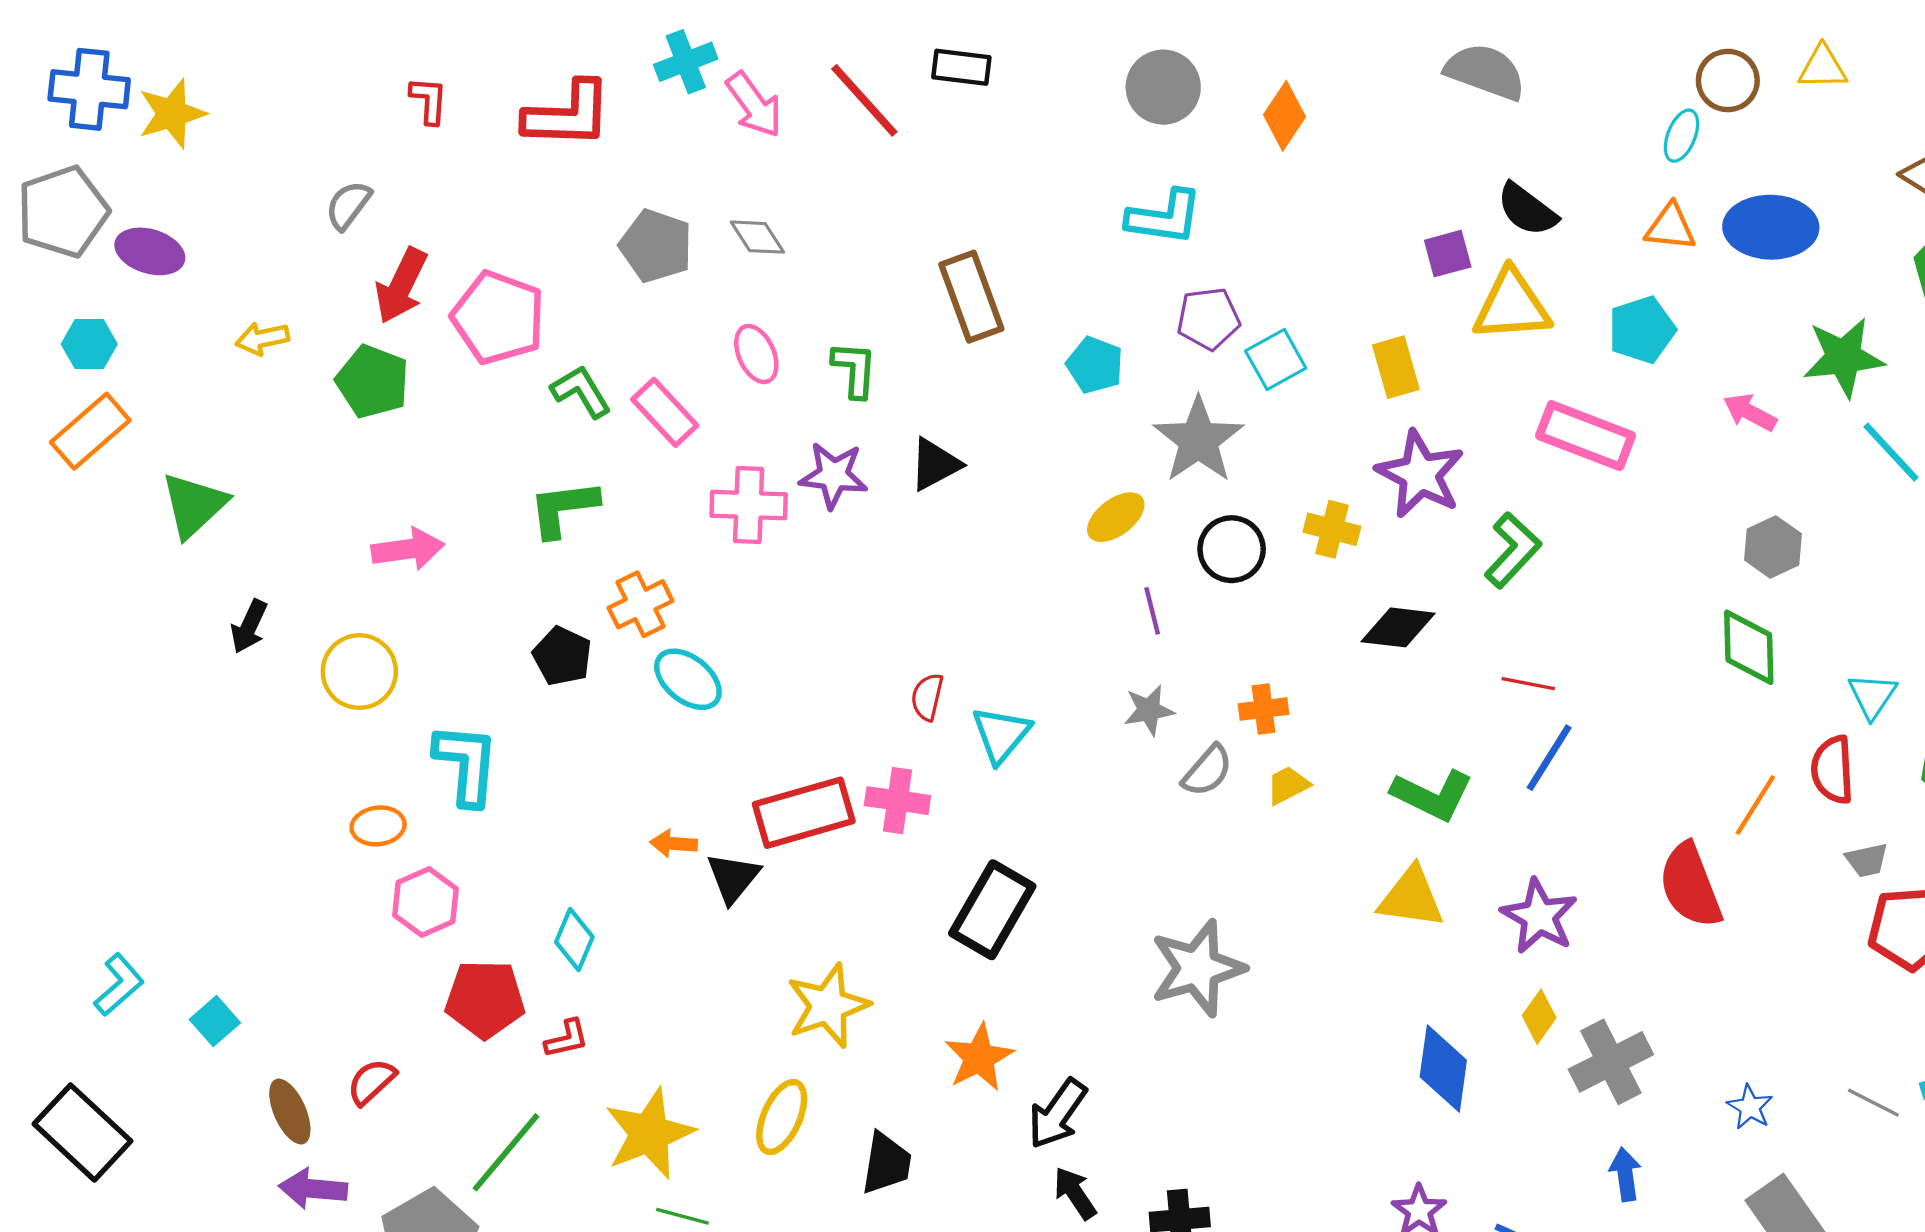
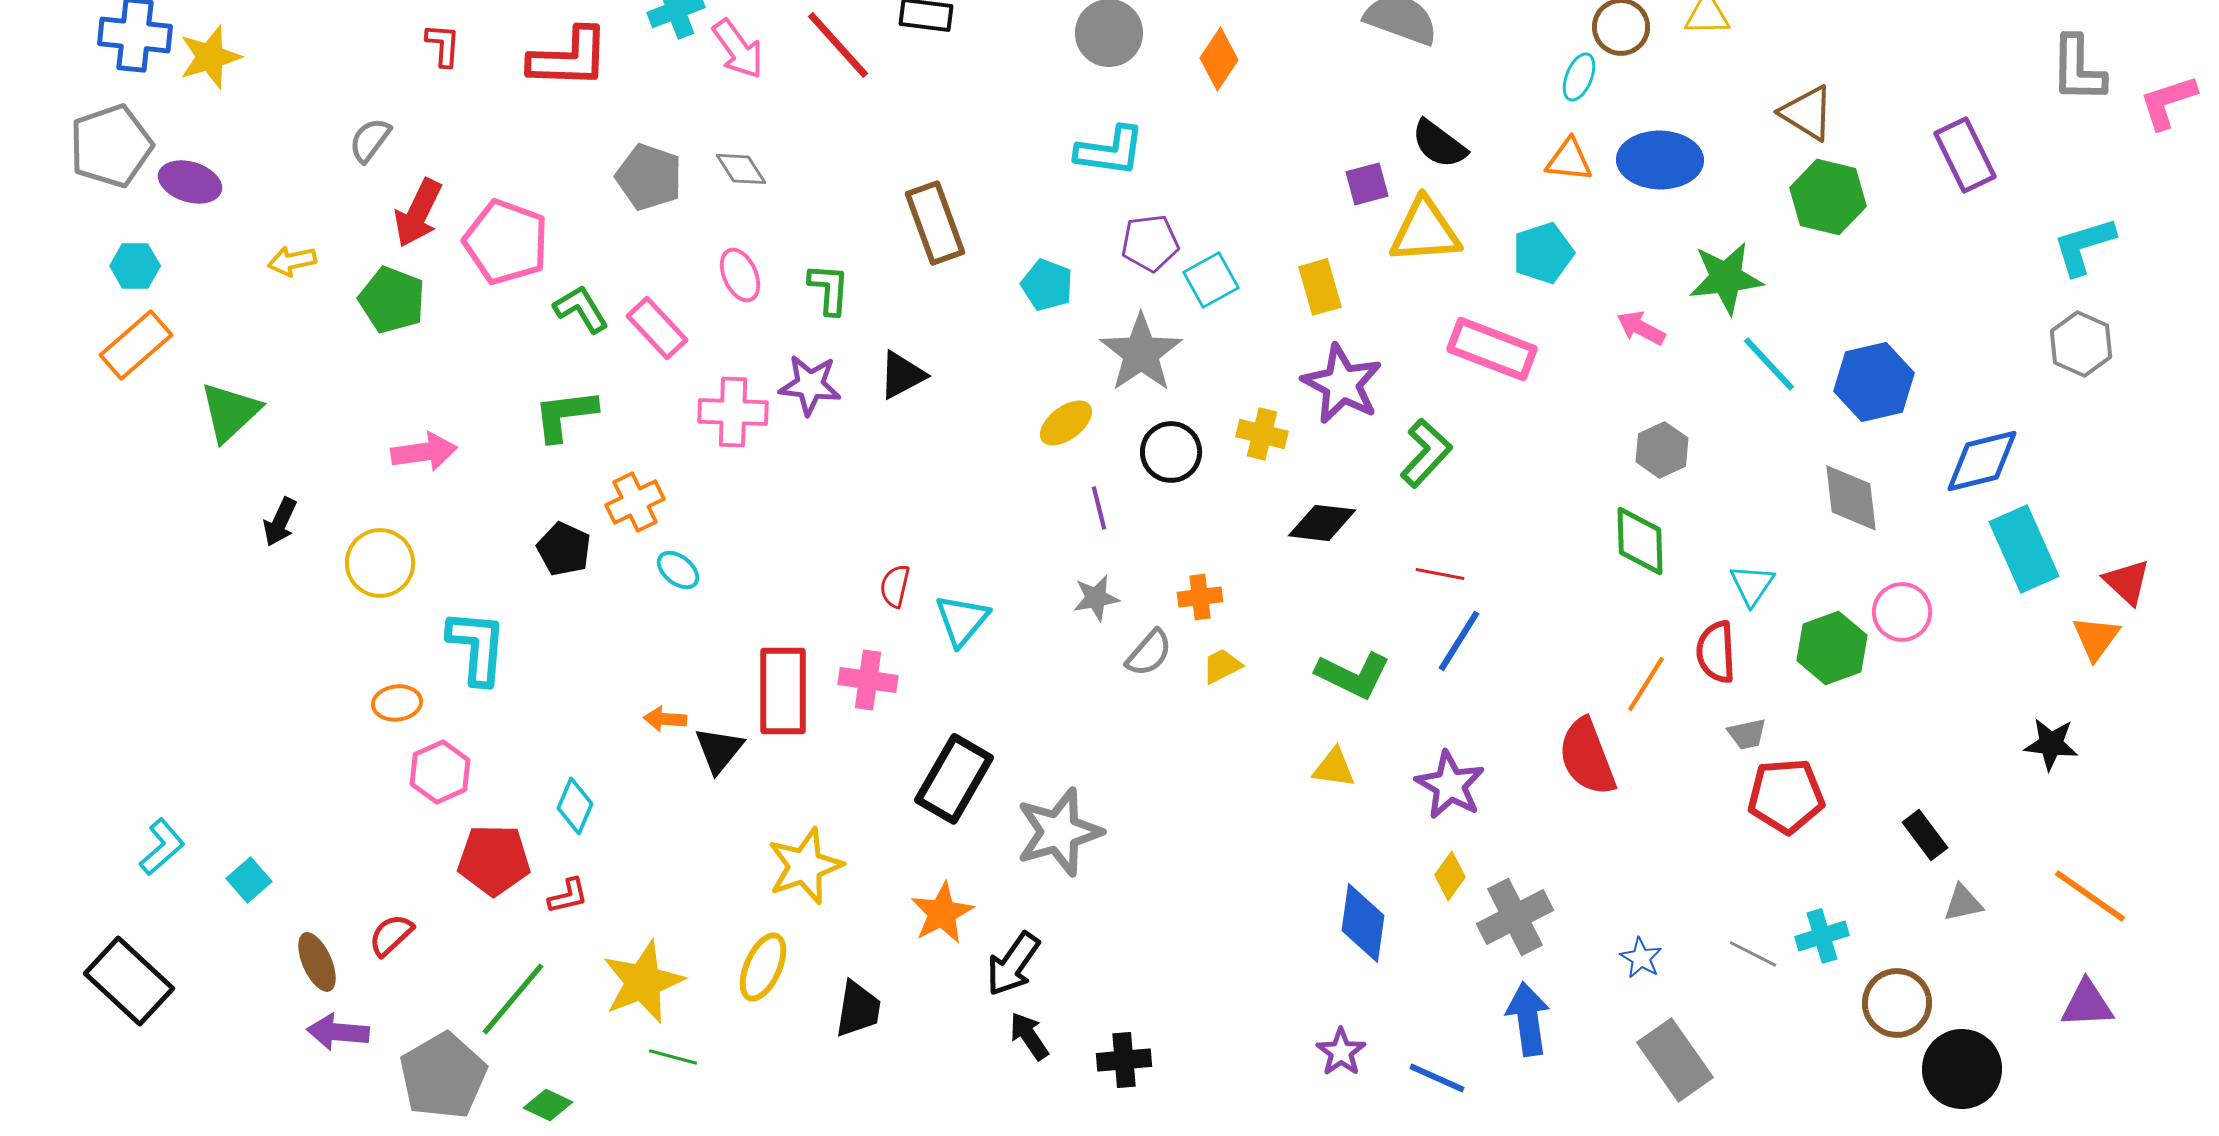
cyan ellipse: (688, 679) -> (678, 570), size x0.7
red rectangle: (804, 813) -> (783, 691), turned -74
yellow triangle: (1411, 898) -> (1334, 768), size x0.7
gray star: (1197, 968) -> (1059, 832), moved
blue arrow: (1625, 1174) -> (1528, 1019), size x1.5

